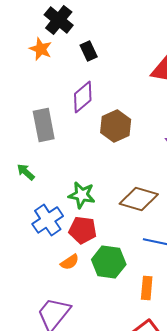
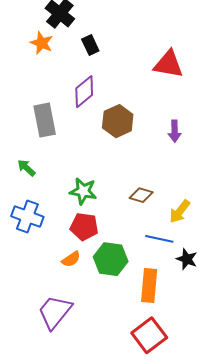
brown diamond: (139, 199) -> (141, 195), size x0.6
blue cross: (48, 220) -> (27, 216), moved, turned -36
orange rectangle: (147, 288) -> (149, 286), size x1.4

